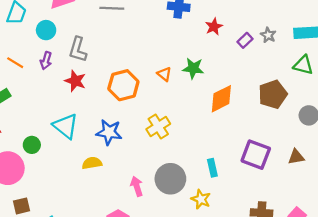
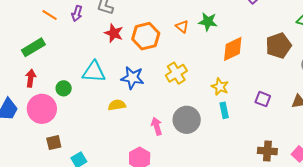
red star: (75, 81) -> (114, 33), moved
cyan triangle: (66, 126) -> (94, 72), turned -35
purple square: (256, 155) -> (263, 99), size x0.6
yellow star: (201, 199) -> (220, 87), moved

